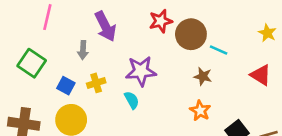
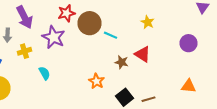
purple star: (141, 71) -> (54, 37), moved, turned 30
brown star: (203, 76) -> (122, 62), moved
yellow cross: (96, 83) -> (24, 51), moved

